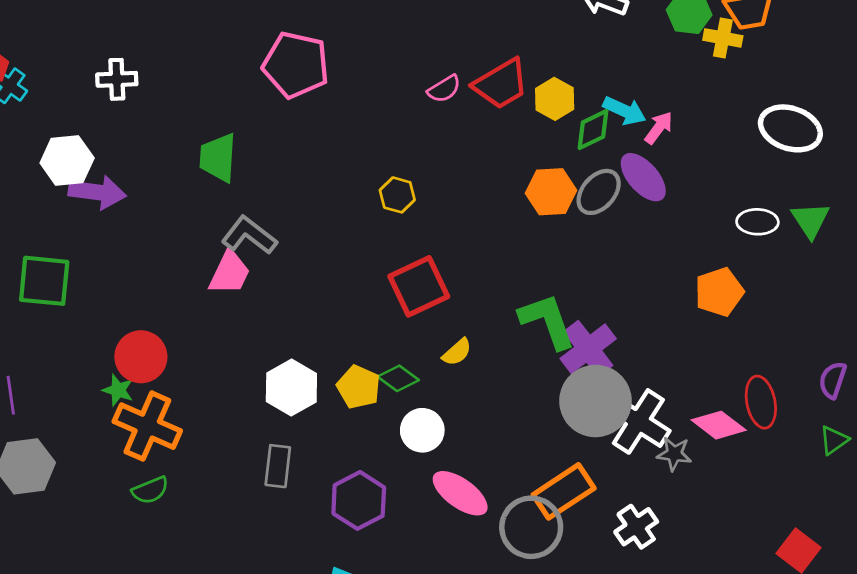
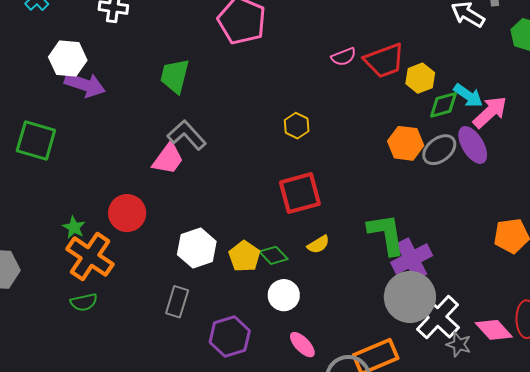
pink arrow: (659, 128) -> (490, 112), size x1.5
red circle: (141, 357) -> (127, 213), moved
pink ellipse: (460, 493) -> (302, 345), size x0.7

